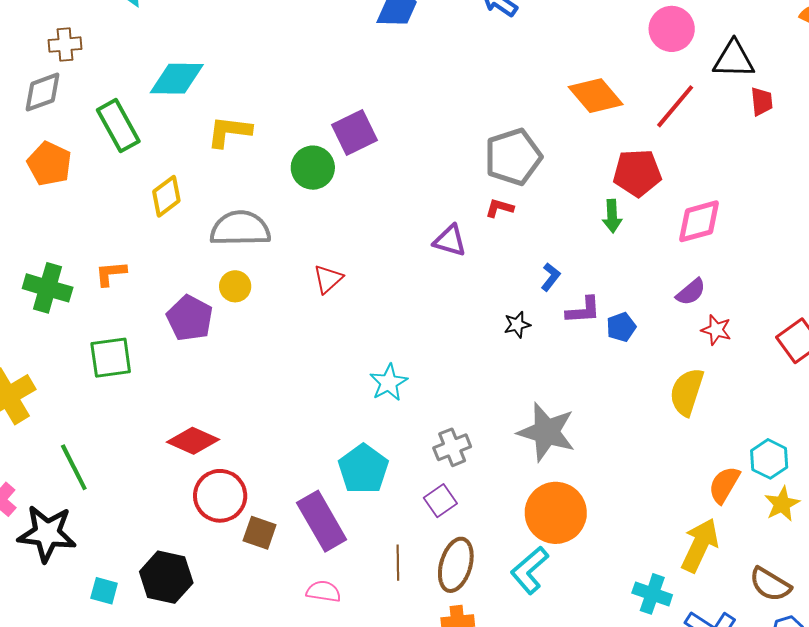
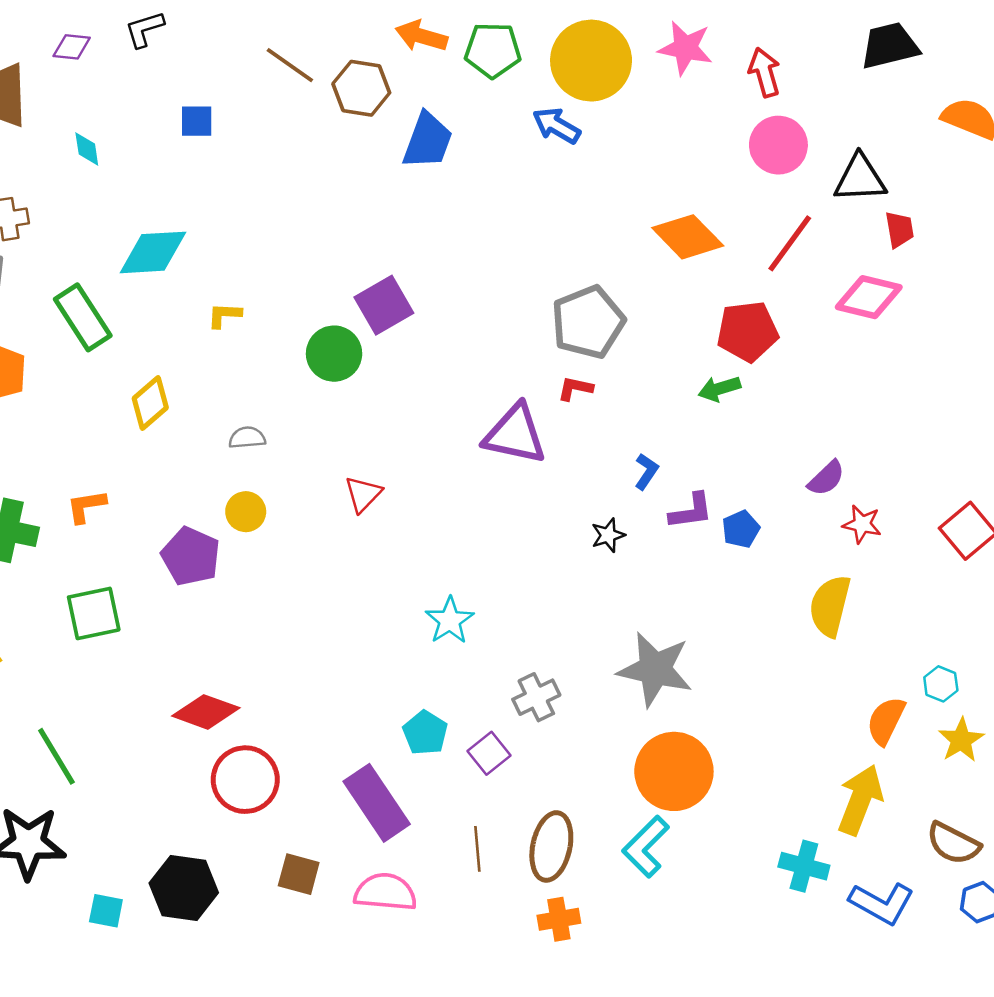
yellow L-shape: (229, 132) -> (224, 315), size x0.6
green arrow: (612, 216) -> (719, 389), turned 80
pink diamond: (699, 221) -> (869, 297), moved, turned 33
gray semicircle: (240, 229) -> (247, 438), size x0.5
purple triangle: (450, 241) -> (515, 434), size x1.5
cyan hexagon: (769, 459) -> (941, 684), size x0.7
cyan pentagon: (363, 469) -> (425, 733), size x0.7
purple square: (440, 501) -> (489, 753), moved
brown square: (260, 533) -> (299, 874), moved
pink semicircle: (324, 591) -> (385, 892), size x1.4

